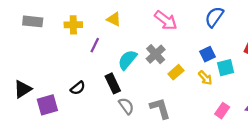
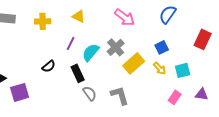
purple line: (95, 45) -> (71, 43), moved
cyan square: (226, 68) -> (183, 70), moved
yellow rectangle: (176, 72) -> (134, 63), size x1.5
black semicircle: (78, 88) -> (49, 66), moved

